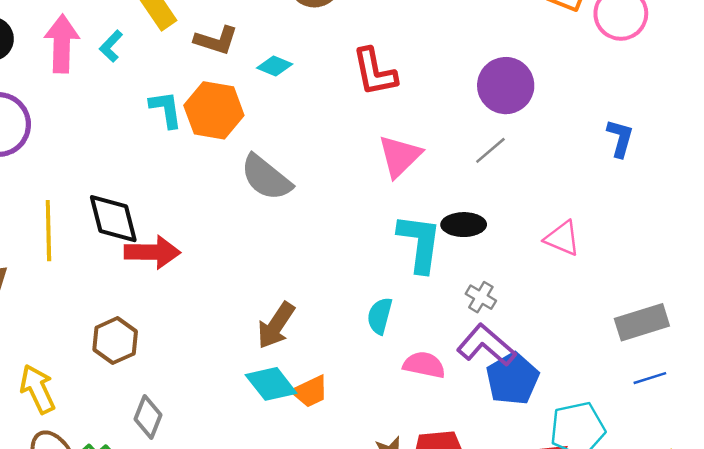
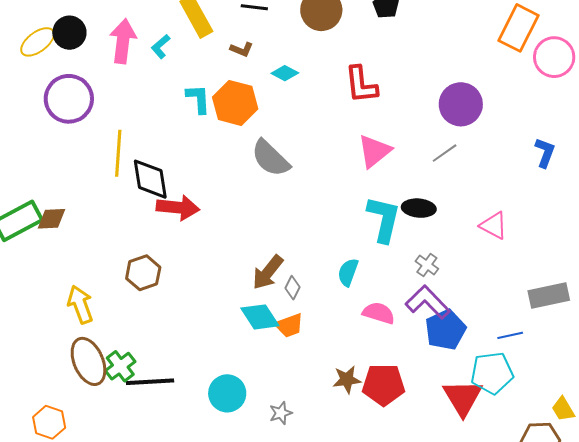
brown L-shape: (216, 40) -> (242, 49), size x0.7
yellow line: (48, 231) -> (118, 153), moved
blue line: (650, 378) -> (510, 335), moved
gray diamond: (148, 417) -> (293, 288), moved, size x0.7

